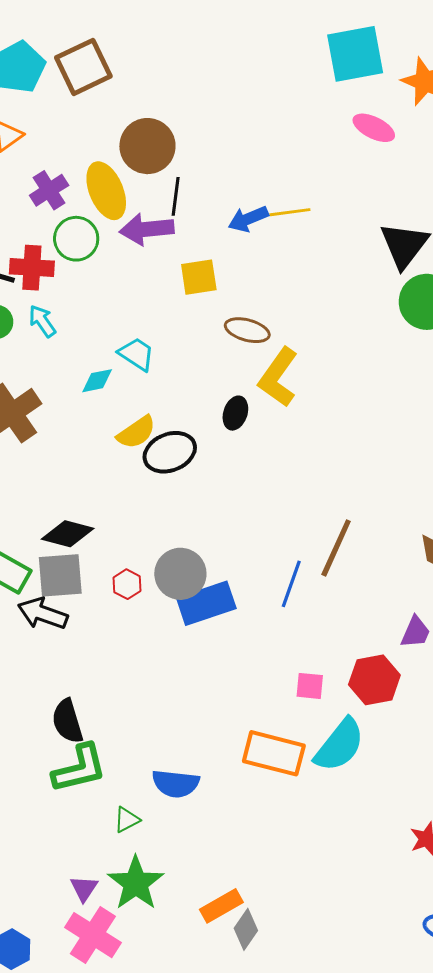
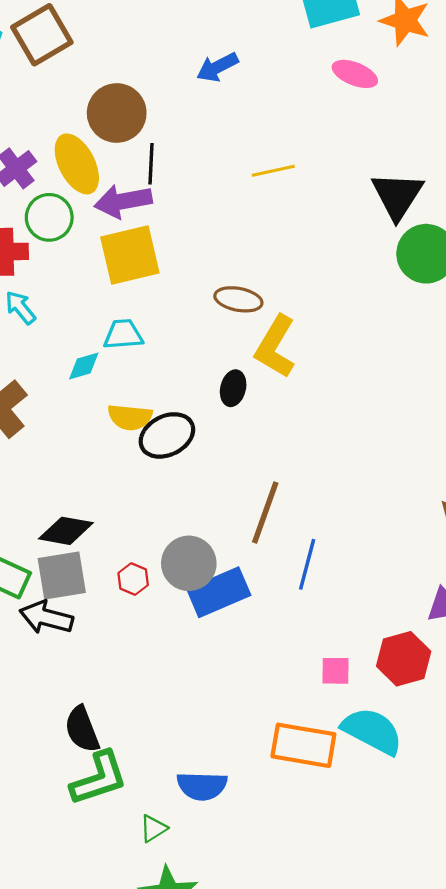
blue arrow: (248, 219) -> (217, 67), moved
yellow square: (199, 277) -> (130, 255), moved, size x1.5
cyan trapezoid: (137, 354) -> (123, 334), turned -33
yellow semicircle: (136, 432) -> (130, 417), turned 45
brown line: (336, 548) -> (265, 512), moved
cyan semicircle: (339, 745) -> (372, 731), turned -96

